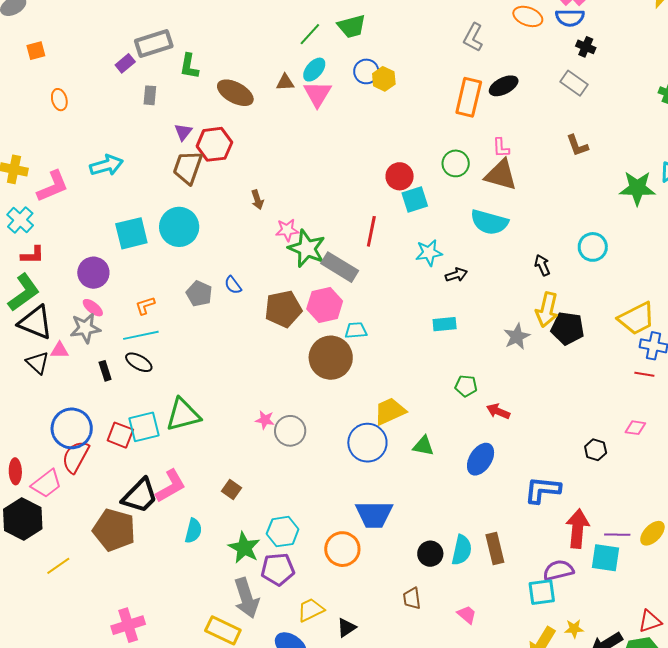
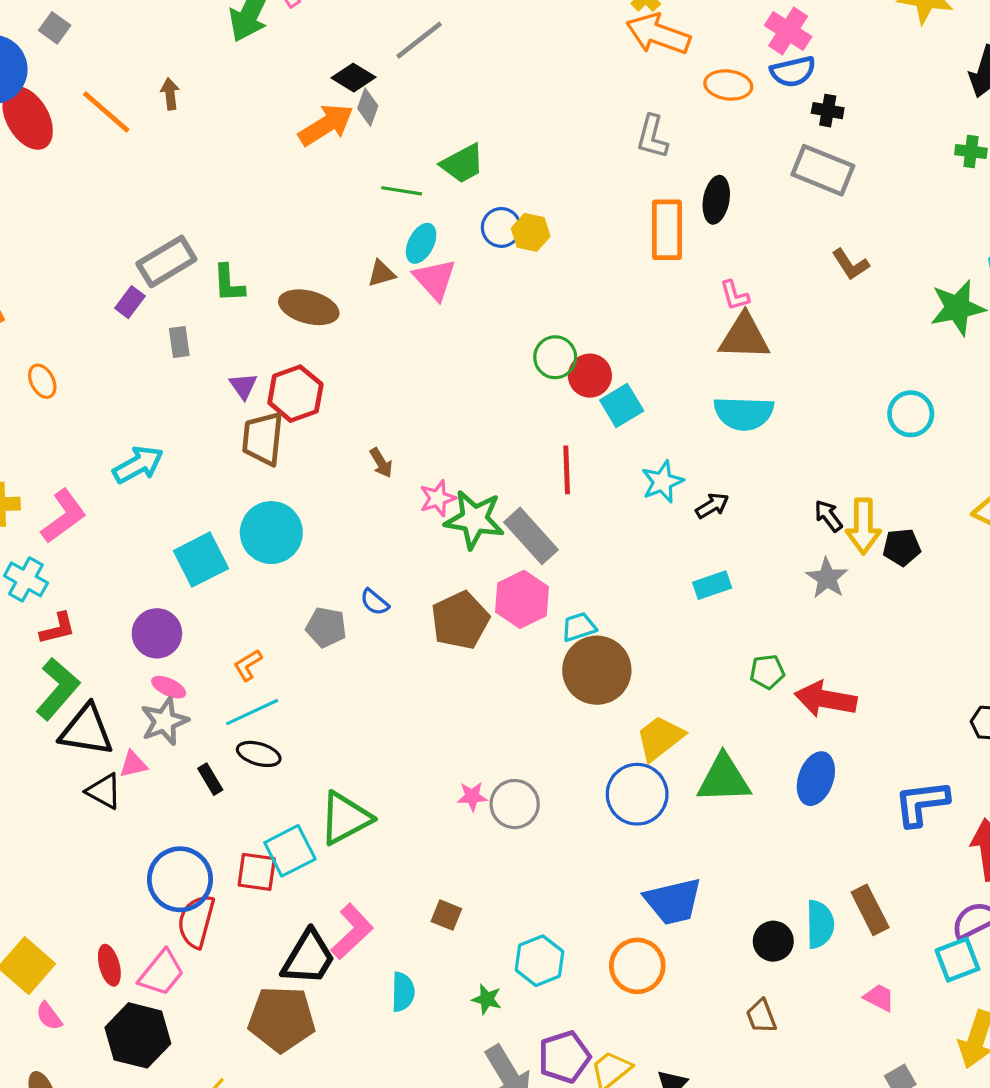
green line: (310, 34) -> (402, 191), turned 70
gray rectangle: (574, 83) -> (823, 170), size x1.4
black ellipse: (504, 86) -> (716, 200), turned -40
green circle: (456, 163) -> (555, 357), moved
black arrow: (542, 265) -> (828, 516), moved
gray rectangle: (340, 267) -> (531, 536), turned 30
black pentagon: (568, 328) -> (902, 547), size x0.7
brown circle: (331, 358) -> (597, 670), moved
red arrow: (498, 411) -> (826, 699), size x1.6
green triangle: (423, 446) -> (724, 779), size x1.6
green star: (244, 548) -> (487, 999), size x0.6
purple pentagon: (278, 569) -> (564, 1057), moved
pink trapezoid: (467, 615) -> (879, 998), moved

